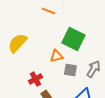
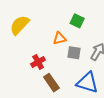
green square: (73, 39) -> (77, 21), size x0.6

